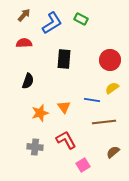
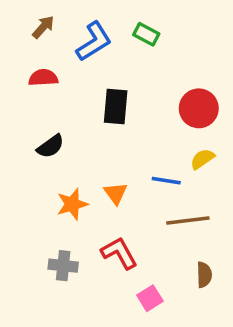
black semicircle: (28, 81) -> (51, 146), turned 35
brown semicircle: (113, 152) -> (204, 275), turned 128

